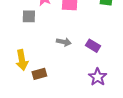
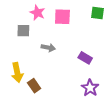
gray arrow: (64, 42) -> (48, 48), moved
brown rectangle: (39, 74) -> (34, 86), turned 72

